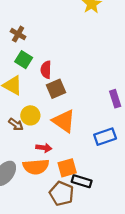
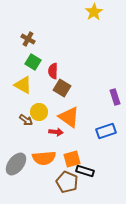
brown square: (56, 89) -> (62, 88), turned -36
red arrow: (44, 148) -> (56, 132), moved

